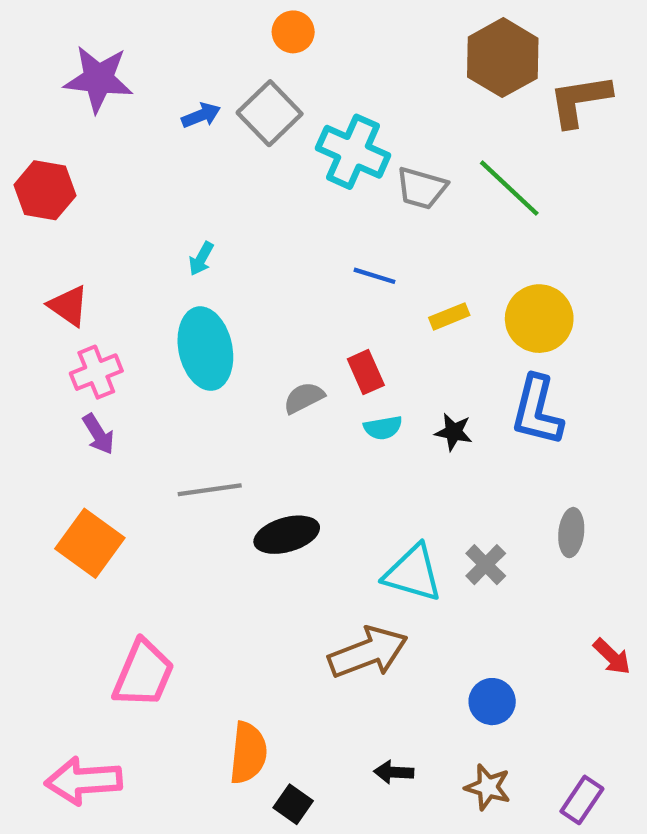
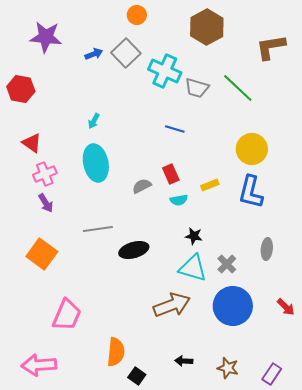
brown hexagon: (503, 58) -> (207, 27), moved
yellow rectangle: (449, 316) -> (210, 185), moved
black star: (454, 432) -> (194, 236), moved
blue circle: (492, 702) -> (233, 306), moved, size x1.8

